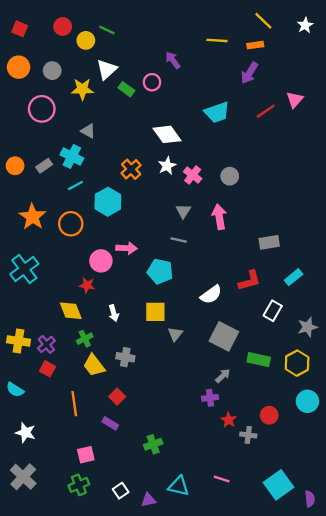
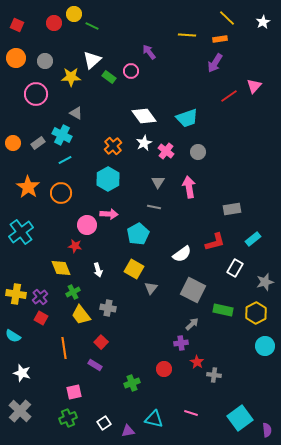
yellow circle: (86, 40) -> (74, 14), moved
cyan trapezoid: (217, 112) -> (187, 118), moved
cyan hexagon: (108, 202) -> (108, 179), moved
cyan pentagon: (160, 271) -> (138, 234), turned 30
yellow square: (155, 312) -> (134, 269), turned 30
red circle: (269, 415) -> (164, 369), moved

